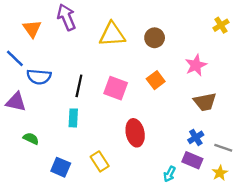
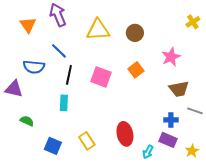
blue line: (15, 58) -> (59, 51), moved
red ellipse: (135, 133) -> (125, 134), moved
blue cross: (196, 137) -> (171, 120), turned 32
gray line: (223, 148) -> (195, 111), moved

